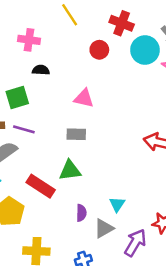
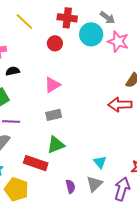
pink triangle: (84, 98) -> (52, 85), turned -30
purple semicircle: (81, 213) -> (70, 186), moved

